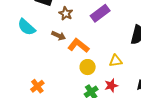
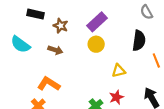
orange L-shape: (78, 46) -> (49, 84), moved
yellow circle: (88, 67) -> (96, 44), moved

